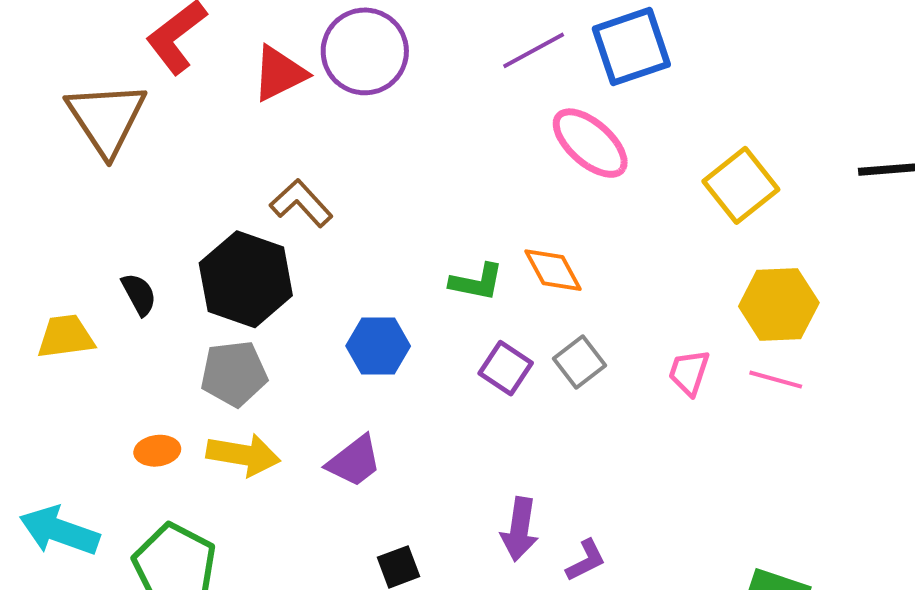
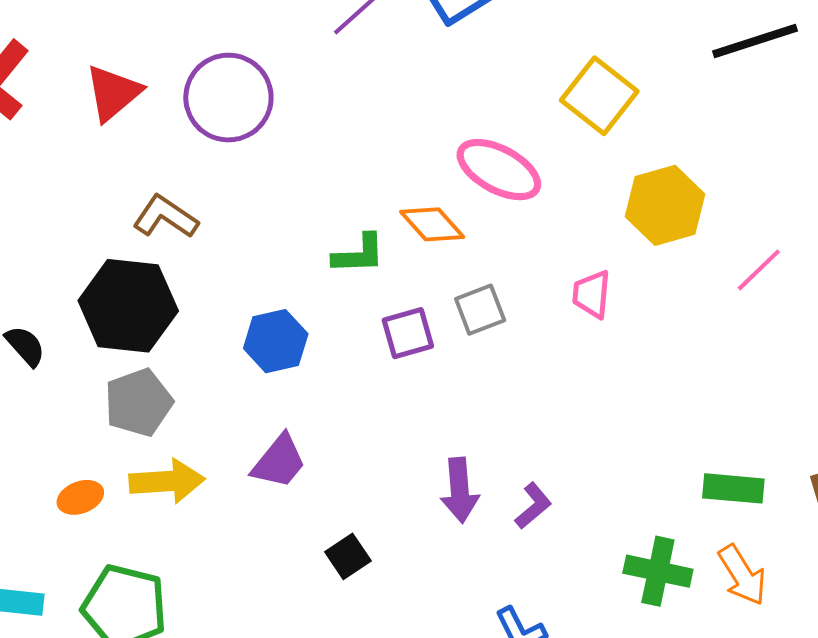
purple circle: (365, 51) -> (228, 98), moved
pink ellipse: (590, 143) -> (499, 170), moved
gray square: (580, 362) -> (480, 310), turned 30
purple square: (506, 368) -> (408, 333), turned -36
pink line: (776, 380) -> (759, 270), moved, turned -46

